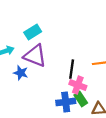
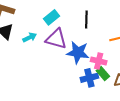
black line: (72, 69) -> (86, 20), moved
blue star: (21, 73) -> (78, 52), moved, size x1.6

